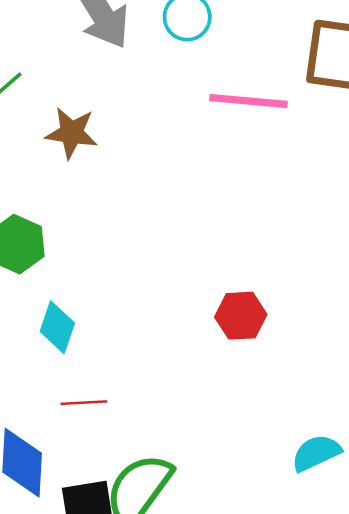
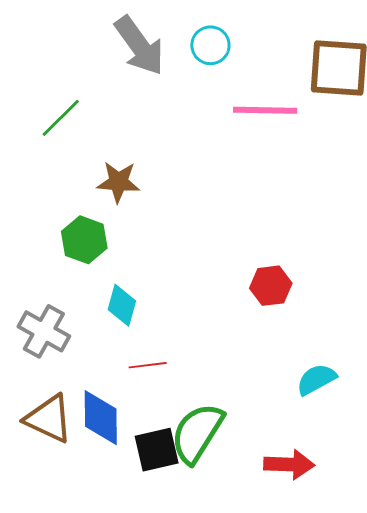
brown star: (72, 133) -> (118, 182), moved
cyan semicircle: (316, 453) -> (316, 379), moved

